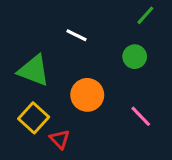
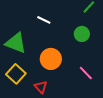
red triangle: (60, 139) -> (41, 87), moved

